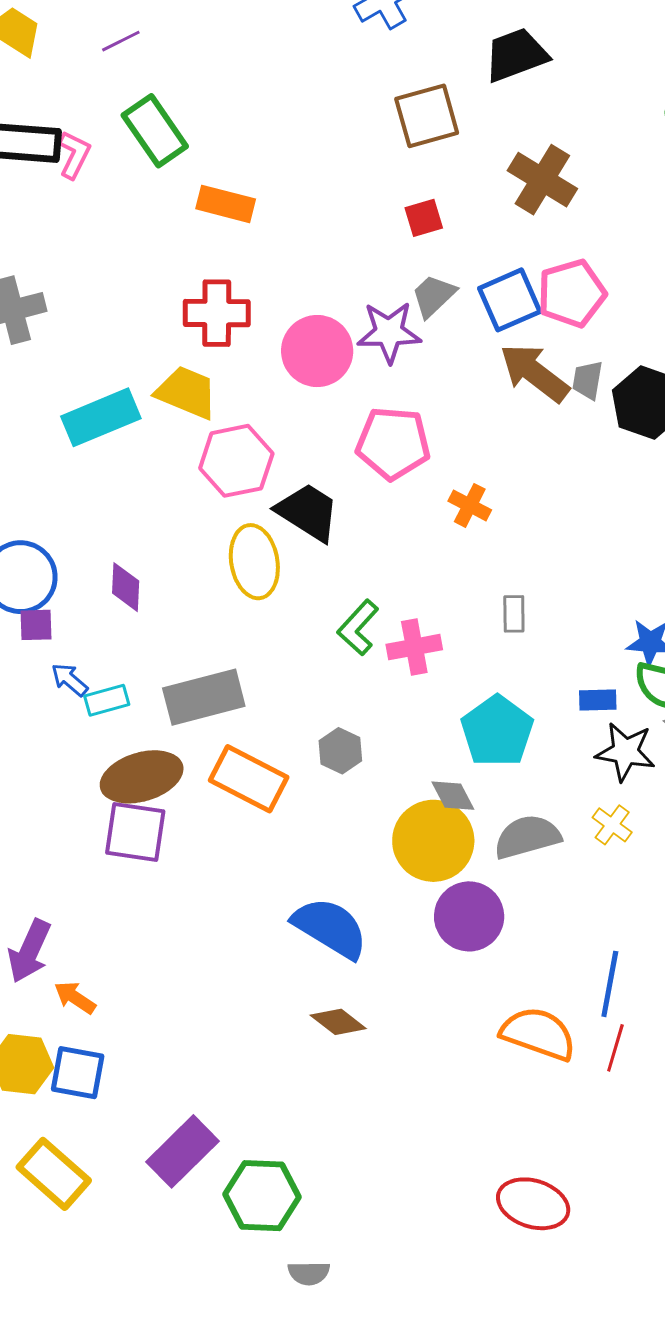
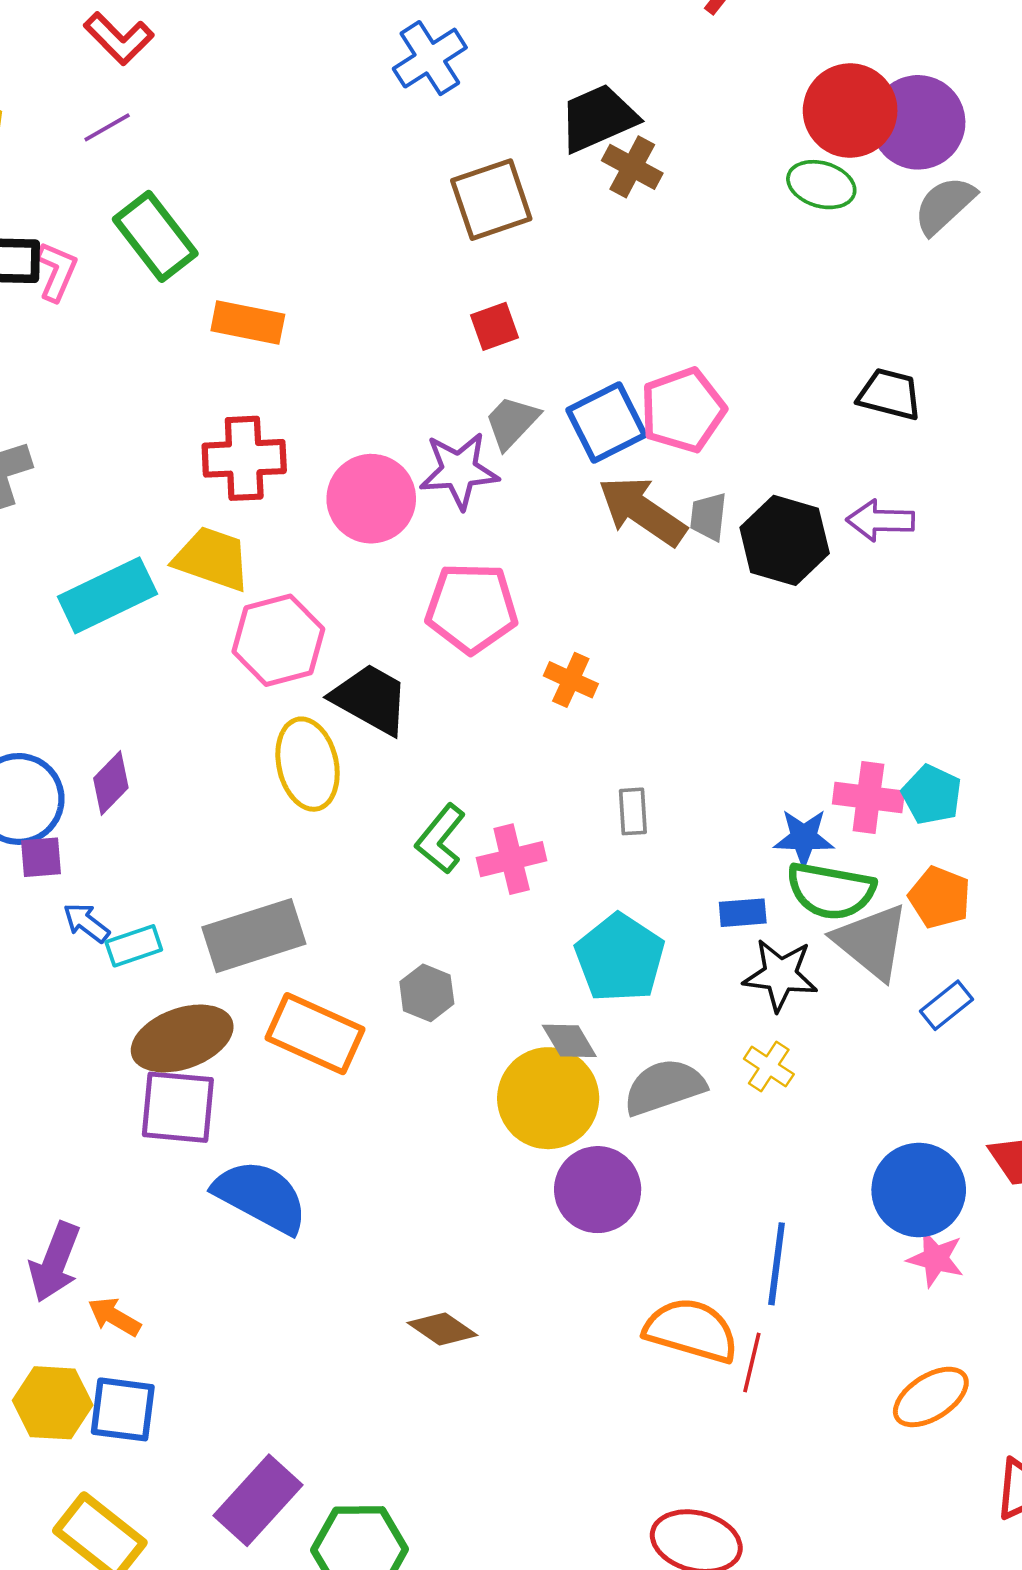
brown cross: (542, 180) -> (632, 167), moved, size x0.7
purple diamond: (126, 587) -> (111, 783), moved, turned 45
blue semicircle: (330, 928) -> (261, 1196), moved
red line: (615, 1048) -> (752, 1363), moved

